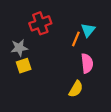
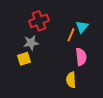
gray star: (19, 48) -> (31, 43), moved
yellow semicircle: (76, 89) -> (71, 80), turned 147

